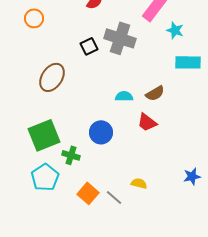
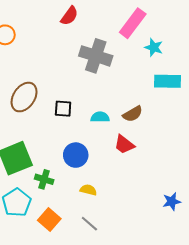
black square: (89, 46) -> (63, 109), moved, turned 30
yellow semicircle: (139, 183) -> (88, 190), moved
orange square: (88, 193) -> (49, 219), moved

